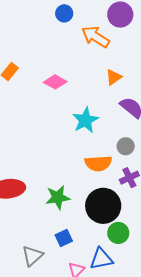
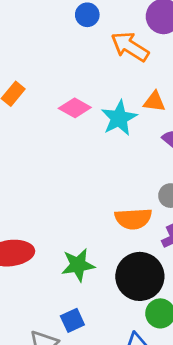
orange triangle: (114, 77) -> (154, 102), turned 42
cyan star: (85, 120) -> (119, 118), moved
blue square: (64, 238) -> (72, 320), moved

